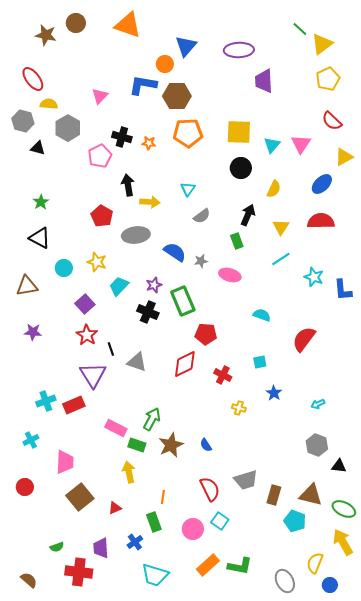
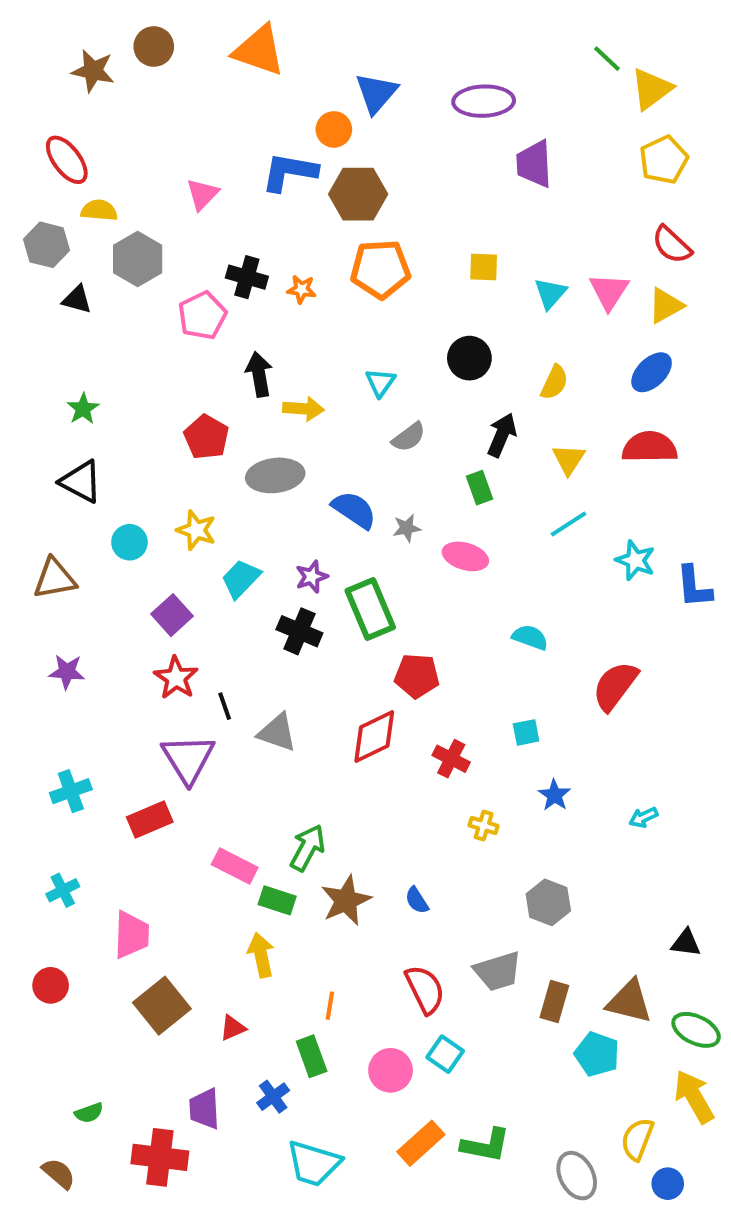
yellow square: (239, 132) -> (484, 267), size x0.6
yellow triangle: (344, 157) -> (666, 306), moved
black circle: (241, 168) -> (469, 358), moved
cyan cross: (46, 401) -> (71, 791), moved
gray hexagon: (317, 445) -> (548, 902), moved
green semicircle: (57, 547) -> (89, 1113), moved

